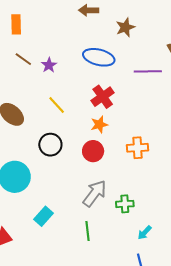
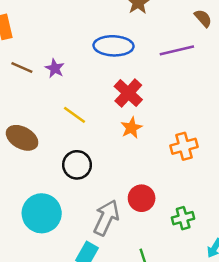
red circle: (93, 151) -> (142, 198), moved
gray arrow: (95, 193) -> (106, 218), moved

